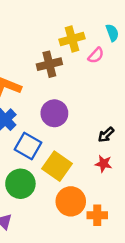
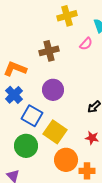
yellow cross: (72, 39) -> (67, 16), moved
red star: (103, 164) -> (92, 138), moved

